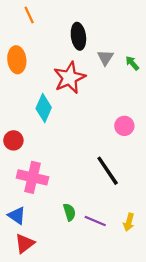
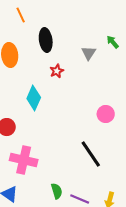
black ellipse: (78, 36) -> (46, 40), moved
green arrow: (132, 63) -> (113, 42), moved
red star: (69, 78) -> (57, 71), size x0.5

